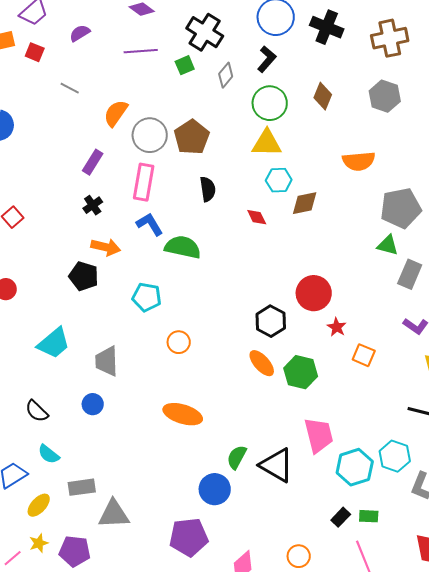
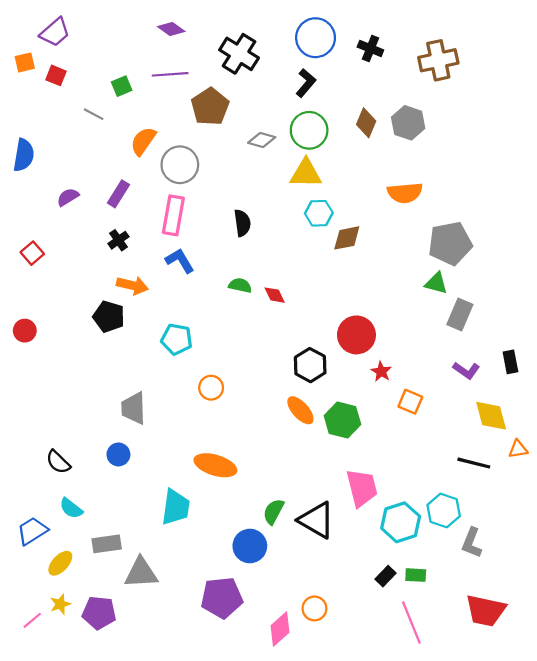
black cross: (327, 27) -> (370, 48), size x0.7
purple semicircle: (80, 33) -> (68, 197), moved
green square: (185, 65) -> (122, 86), moved
gray diamond: (226, 75) -> (262, 140), moved, turned 65
gray hexagon: (385, 96) -> (408, 123), moved
brown pentagon: (192, 137) -> (210, 107), moved
red diamond: (257, 217) -> (275, 295), moved
green semicircle: (183, 247) -> (240, 285), moved, size x0.6
cyan trapezoid: (54, 343) -> (176, 507), moved, turned -42
orange circle: (299, 556) -> (314, 608), moved

